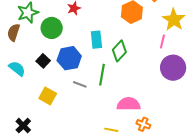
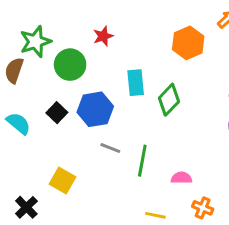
green line: (102, 75) -> (142, 161), moved
yellow square: (48, 96) -> (62, 180), moved
pink semicircle: (129, 104) -> (181, 178), size x0.6

